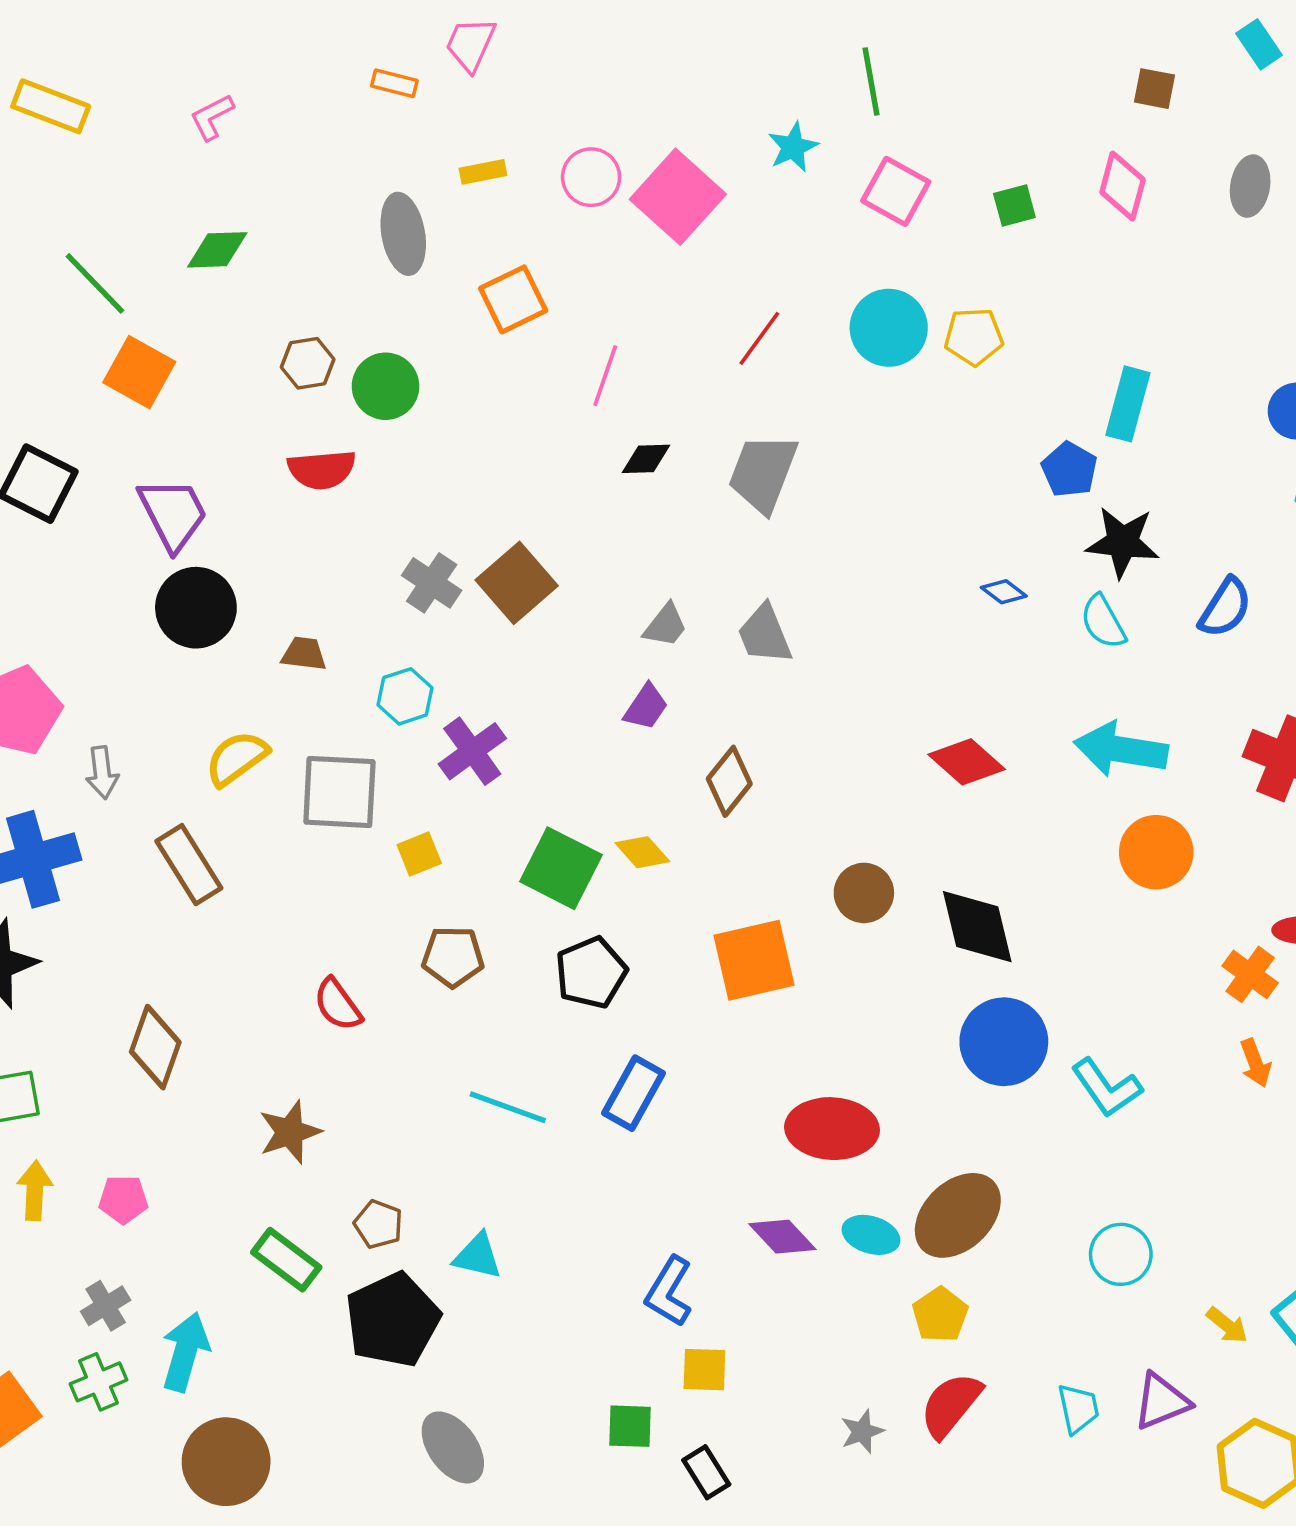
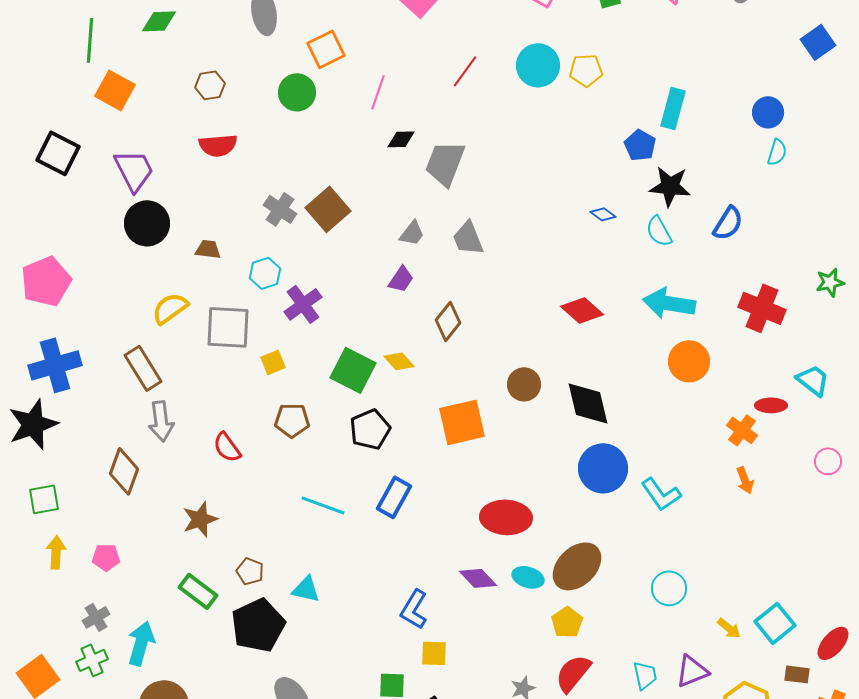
green line: (95, 283) -> (90, 40), turned 48
green circle: (386, 386) -> (297, 92), moved
gray trapezoid: (763, 473) -> (445, 163), moved
gray arrow: (102, 772) -> (161, 421), moved, size x1.4

